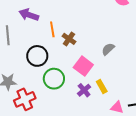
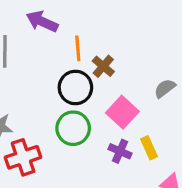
black circle: (37, 56) -> (75, 87), moved
purple cross: (84, 90) -> (120, 151), turned -32

